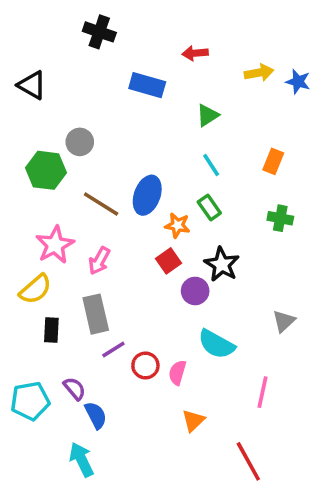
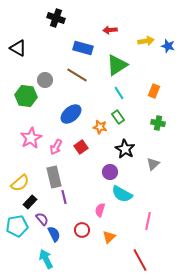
green triangle: (208, 115) -> (117, 65), size x1.6
blue ellipse: (147, 195) -> (71, 114), moved, turned 30
brown line: (101, 204) -> (77, 75), moved
red square: (168, 261) -> (81, 147), moved
yellow semicircle: (35, 289) -> (20, 183), moved
purple circle: (195, 291) -> (110, 172), moved
gray triangle: (284, 321) -> (153, 164), moved
black rectangle: (51, 330) -> (30, 202), moved, turned 40
purple line: (113, 350) -> (64, 197), turned -72
red circle: (145, 366) -> (82, 230), moved

